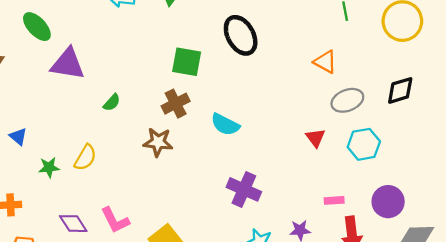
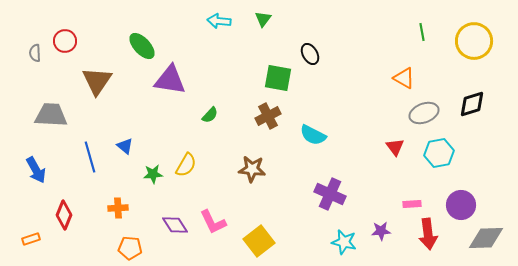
black ellipse: (241, 35) -> (310, 54), moved, size x0.6
brown star: (158, 142) -> (252, 169), moved

